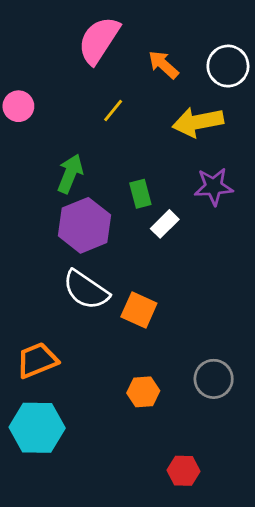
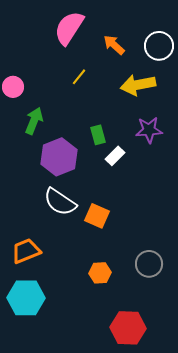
pink circle: (18, 106) -> (13, 87), moved
green arrow: (70, 174) -> (34, 121), moved
red hexagon: (183, 471) -> (128, 328), size x1.6

